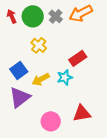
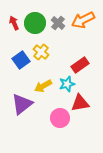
blue square: (19, 70) -> (21, 60), moved
red triangle: (82, 113) -> (80, 103), moved
pink circle: (51, 121) -> (60, 118), moved

